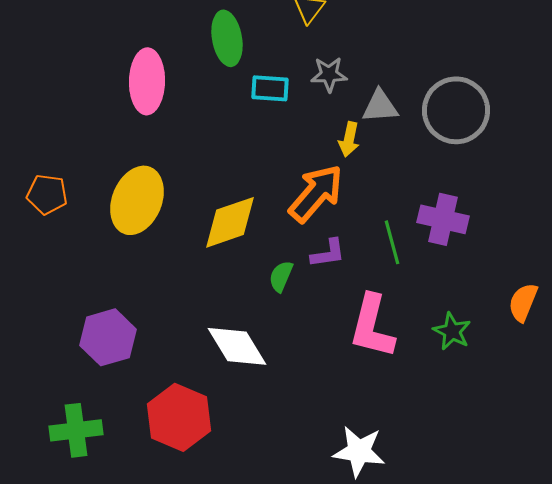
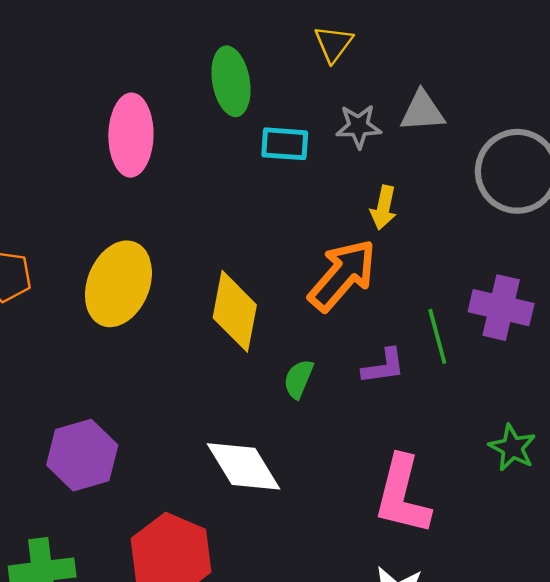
gray triangle: (380, 106) -> (422, 111), moved
yellow diamond: (230, 222) -> (235, 311), turned -60
purple L-shape: (328, 253) -> (384, 366), moved
pink L-shape: (372, 326) -> (402, 495), moved

